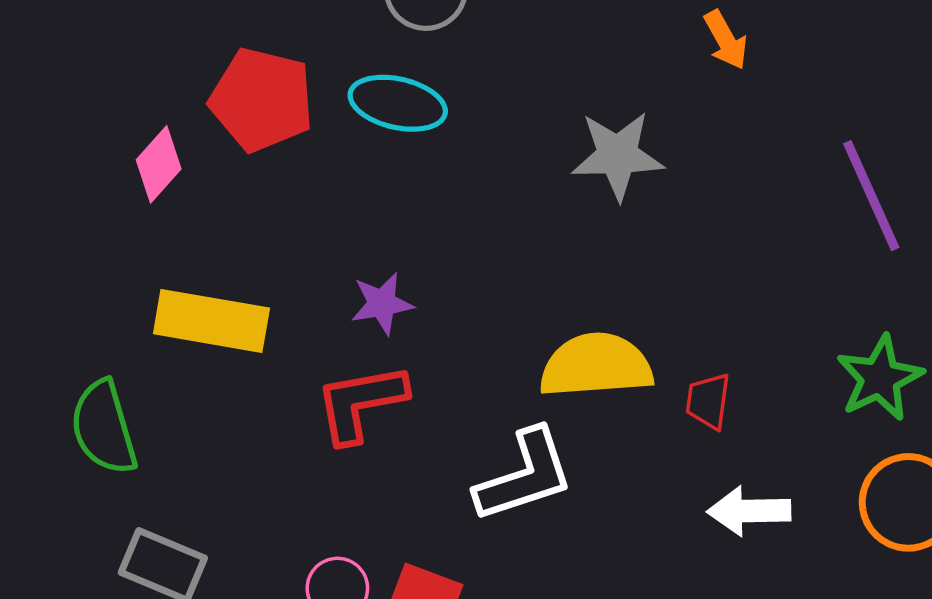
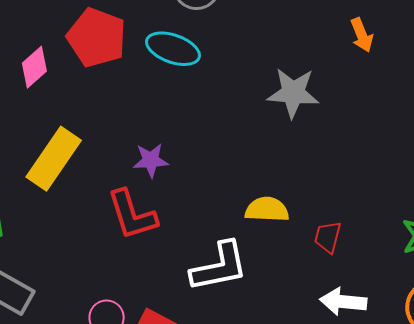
yellow rectangle: (211, 321) -> (54, 159), turned -72
yellow semicircle: (596, 365) -> (267, 209), size x0.7
red L-shape: (361, 403) -> (132, 215), turned -104

